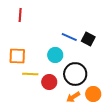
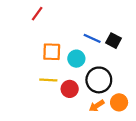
red line: (20, 15) -> (37, 14), turned 32
orange square: (17, 56) -> (52, 52), moved

